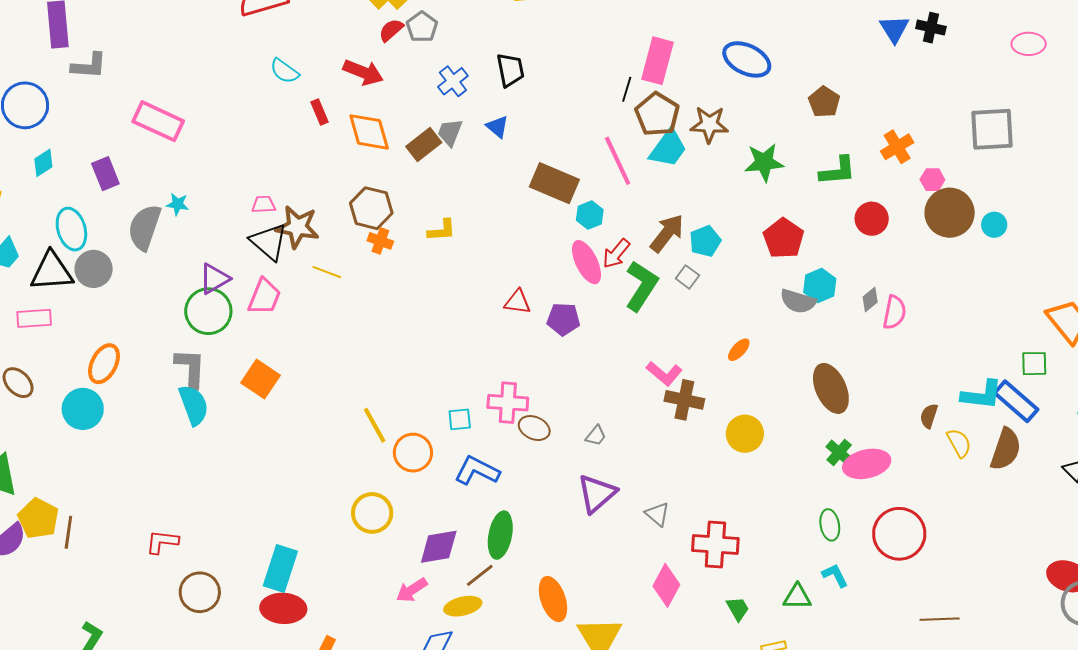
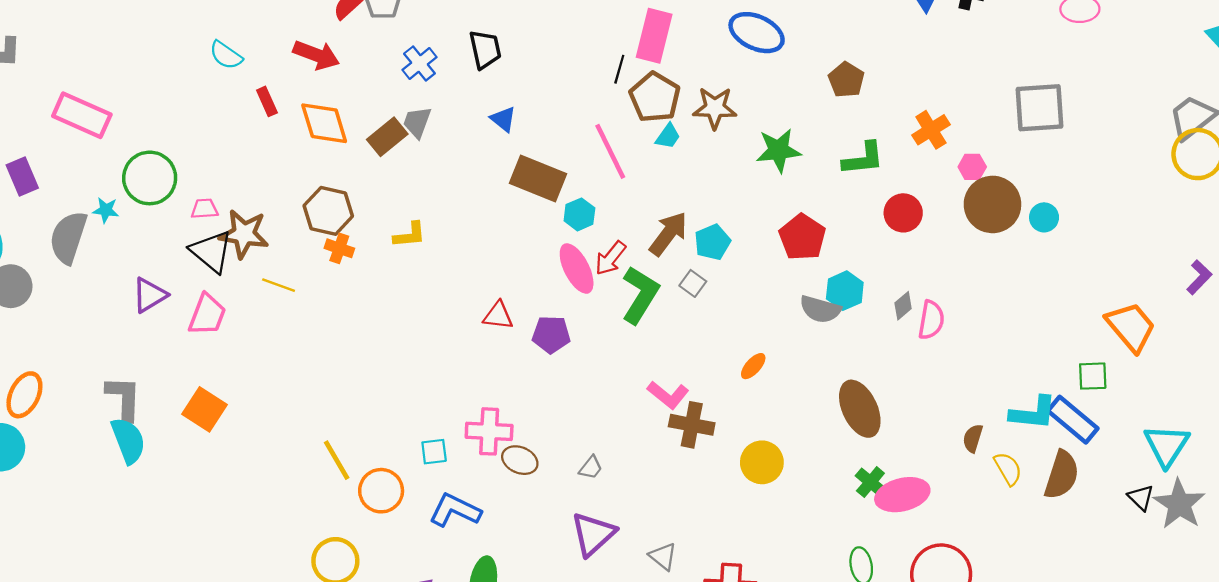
blue triangle: (497, 127) -> (503, 119), moved
cyan trapezoid: (668, 148) -> (668, 136), size x0.6
green circle: (208, 311) -> (150, 178), moved

